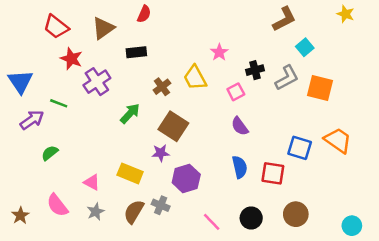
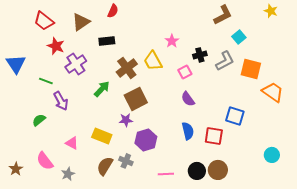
brown cross: (162, 87) -> (127, 68), size x1.5
purple arrow: (32, 120) -> (61, 101), moved, turned 96
brown square: (173, 126) -> (136, 99), turned 30
orange trapezoid: (338, 140) -> (273, 92), moved
gray star: (96, 212) -> (68, 174), moved
brown circle: (296, 214) -> (218, 170), moved
pink line: (212, 222) -> (166, 174), turned -49
cyan circle: (352, 226) -> (272, 155), moved

